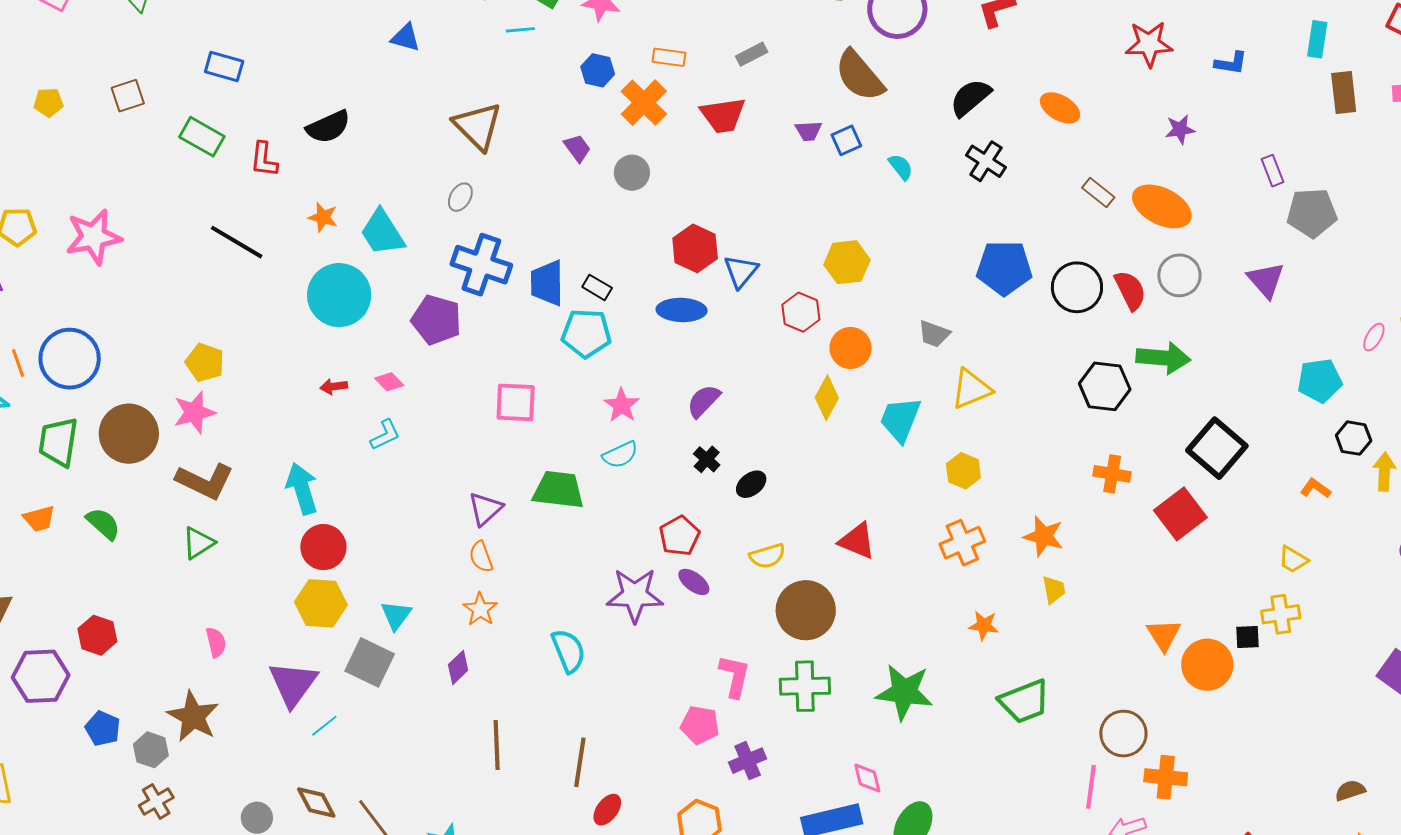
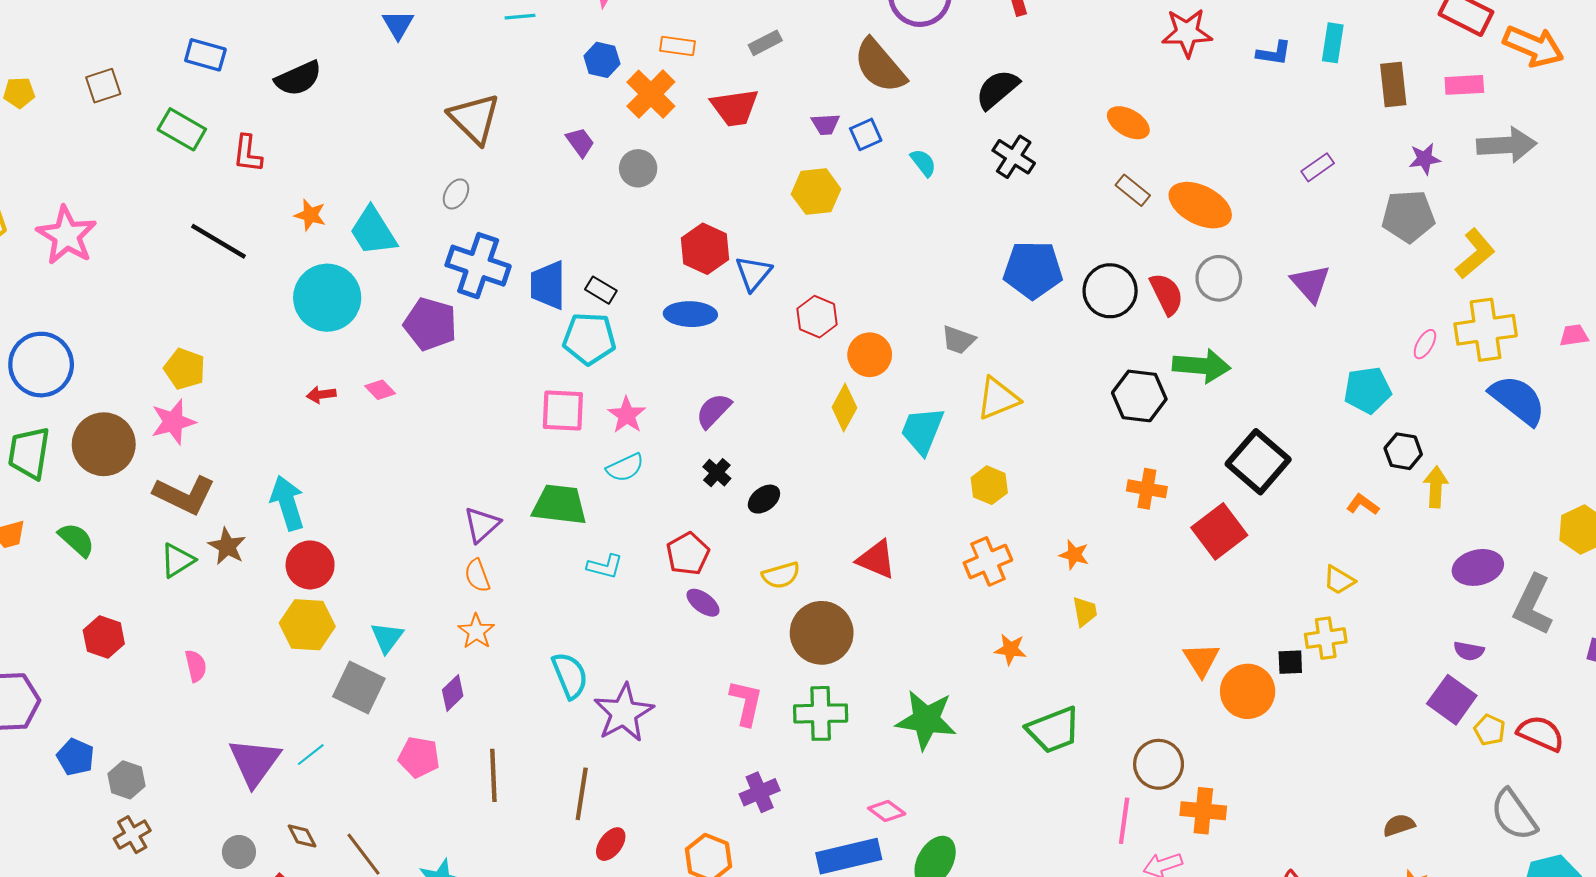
blue triangle: (405, 38) -> (398, 25), turned 44
cyan rectangle: (1317, 39) -> (1333, 43), moved
orange ellipse: (1060, 108) -> (1128, 123), moved
black semicircle: (328, 127) -> (298, 78), moved
purple star: (1180, 129) -> (1425, 159), moved
purple rectangle: (1272, 171) -> (1318, 167), turned 76
gray pentagon: (1312, 213) -> (1408, 216), moved
pink star: (93, 237) -> (67, 235), turned -30
yellow hexagon: (847, 262) -> (816, 192), moved
pink square: (516, 402) -> (563, 411), moved
cyan L-shape: (385, 435) -> (605, 566), moved, turned 40
orange star: (1044, 536) -> (1074, 555), size x0.7
purple star: (635, 595) -> (624, 713), moved, turned -30
red hexagon: (97, 635) -> (104, 637), moved
purple triangle: (293, 684) -> (254, 762), moved
brown star: (193, 716) -> (227, 546), moved, size x0.7
pink pentagon: (700, 725) -> (419, 757), moved
pink diamond: (867, 778) -> (887, 811), turned -40
brown diamond: (316, 802) -> (302, 836), size x0.7

